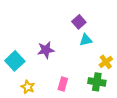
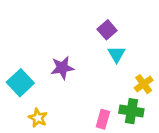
cyan triangle: (86, 40) -> (117, 54), turned -48
pink rectangle: (63, 84) -> (103, 119), moved

